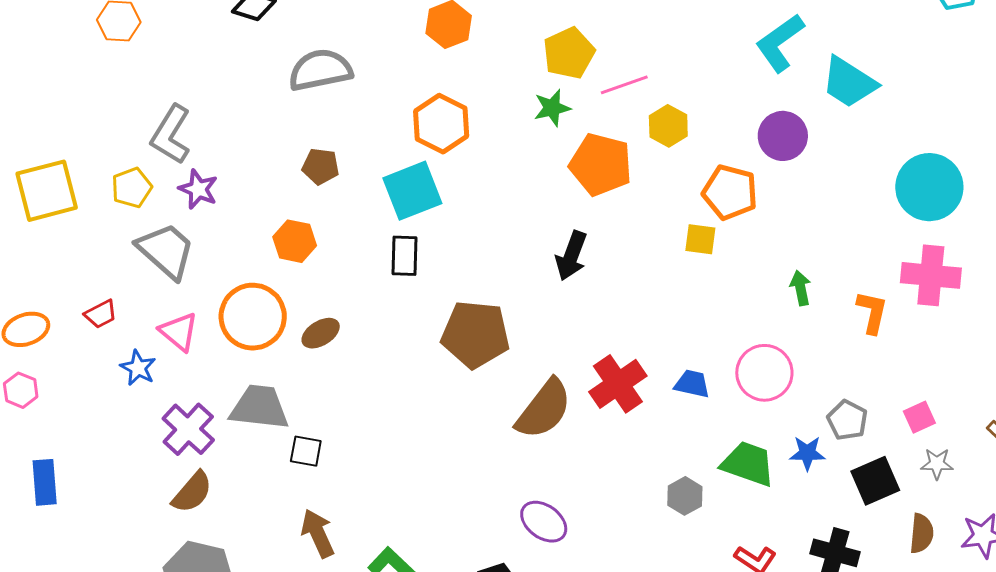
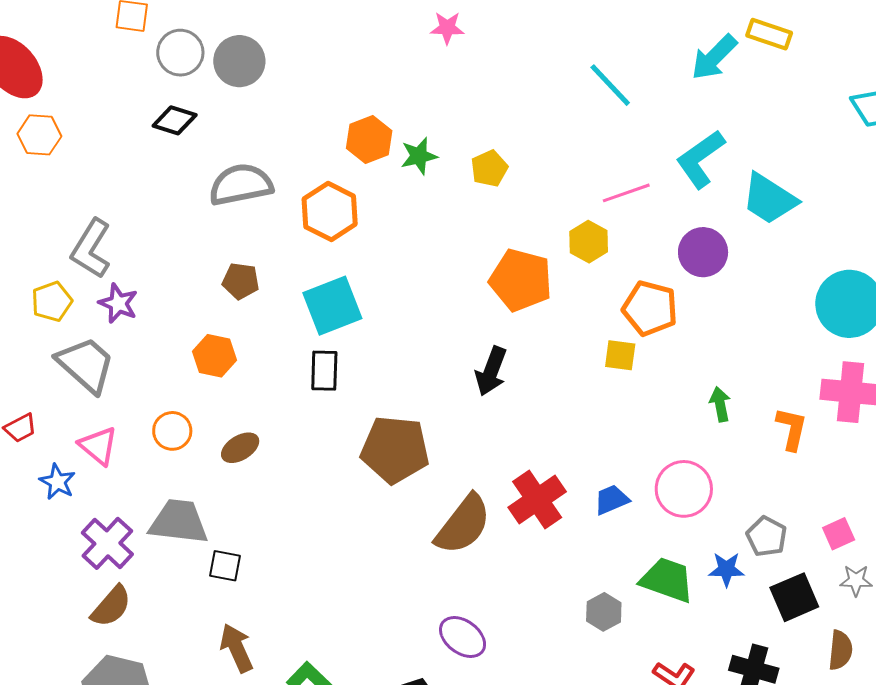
yellow pentagon: (569, 53) -> (489, 169), size x0.7
pink line: (624, 85) -> (626, 193), moved
green star: (552, 108) -> (419, 156), moved
orange hexagon: (441, 124) -> (330, 211), moved
orange circle: (253, 317) -> (172, 431), size x0.6
blue trapezoid: (692, 384) -> (611, 500), turned -36

